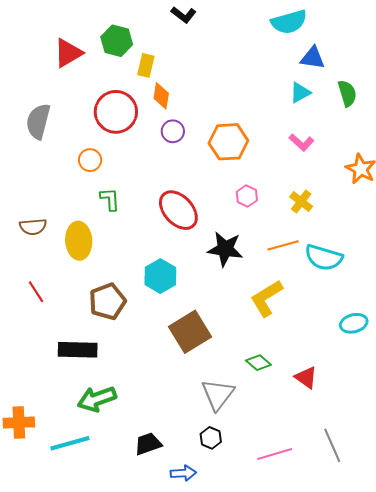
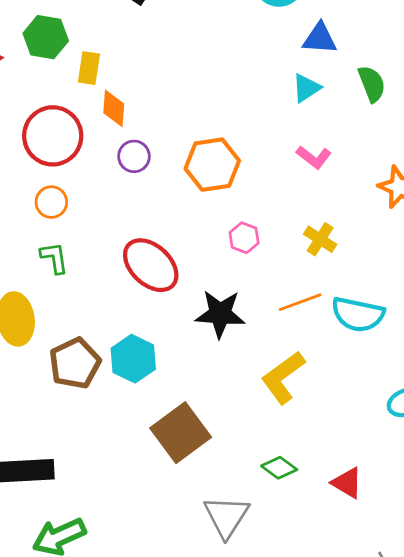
orange circle: (90, 160) -> (51, 202), moved
brown pentagon: (107, 301) -> (75, 363), moved

